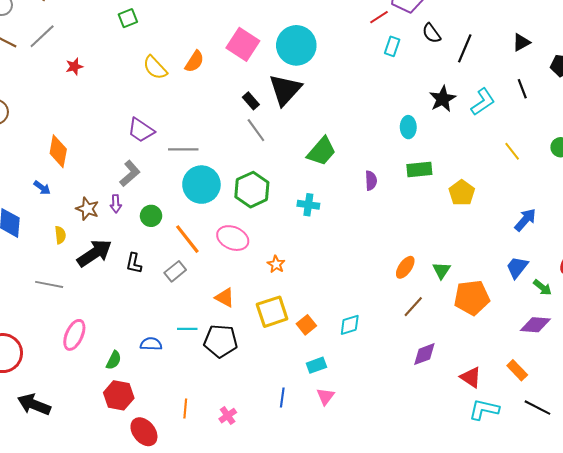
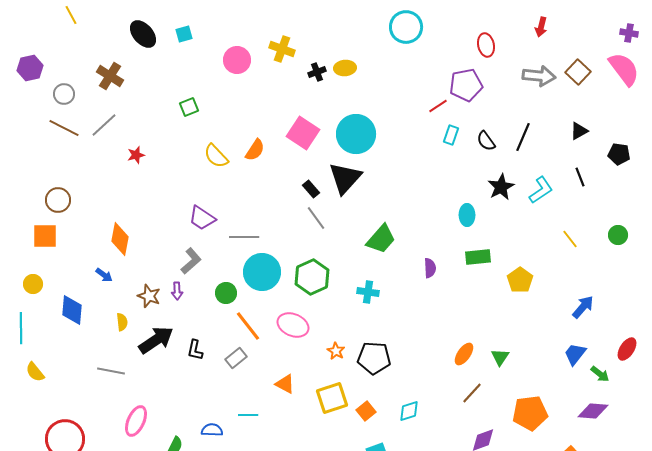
black semicircle: (431, 33) -> (486, 141), moved
green circle: (151, 216) -> (226, 293), moved
orange pentagon: (472, 298) -> (530, 413), moved
black pentagon: (221, 341) -> (374, 358), moved

